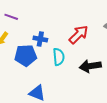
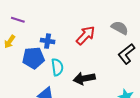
cyan semicircle: (59, 57) -> (57, 67), moved
black arrow: (90, 66) -> (84, 78), moved

